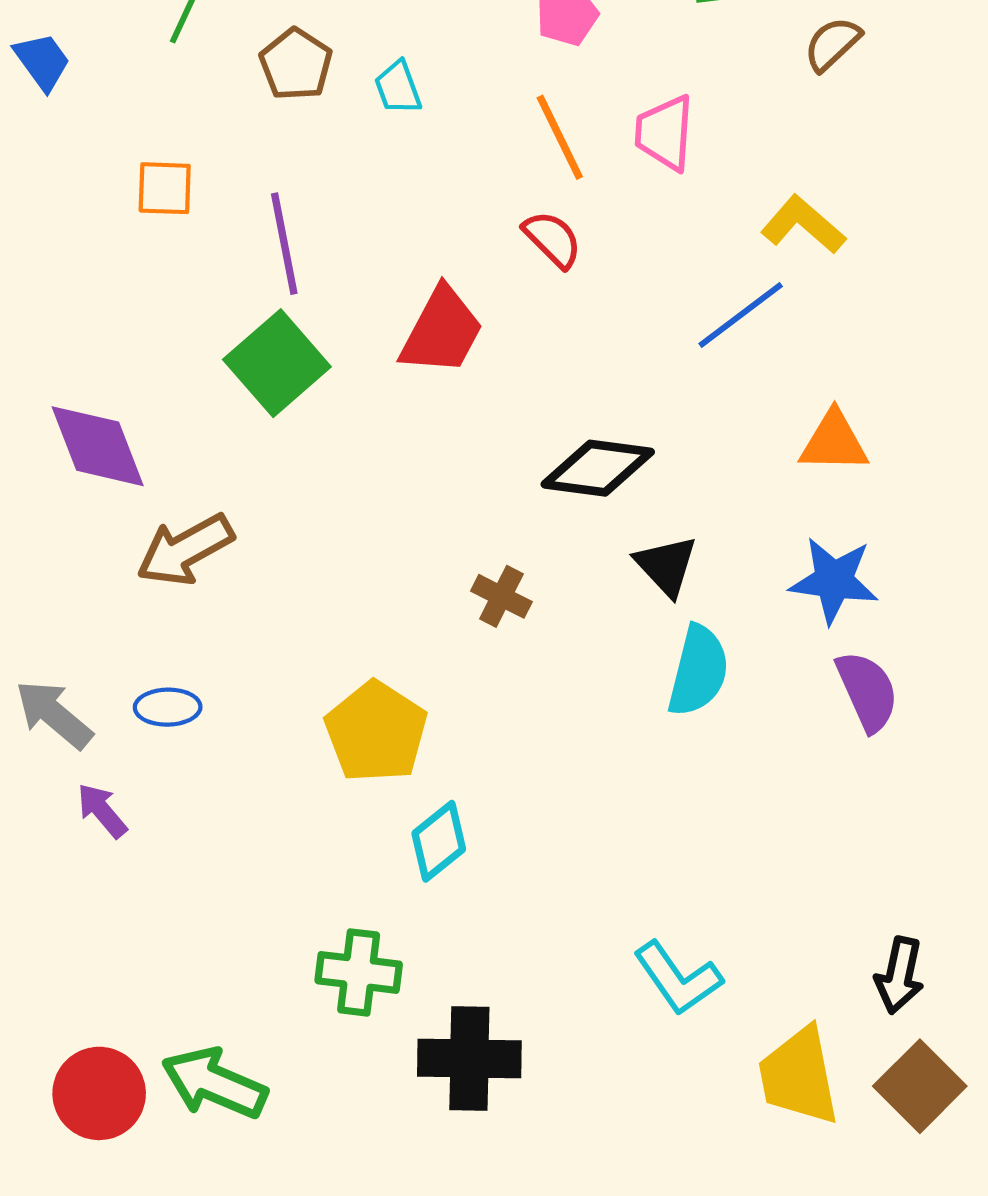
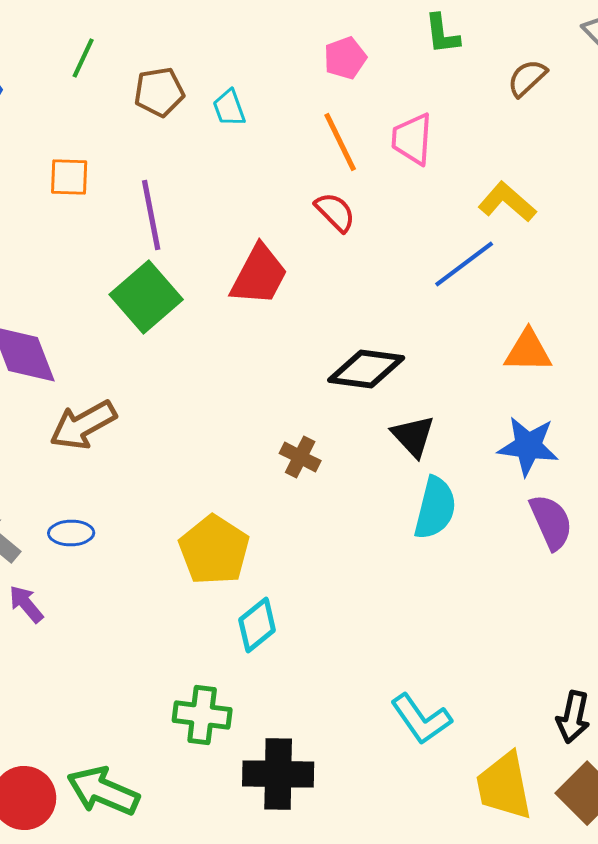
brown pentagon: (296, 64) -> (159, 92), turned 30

